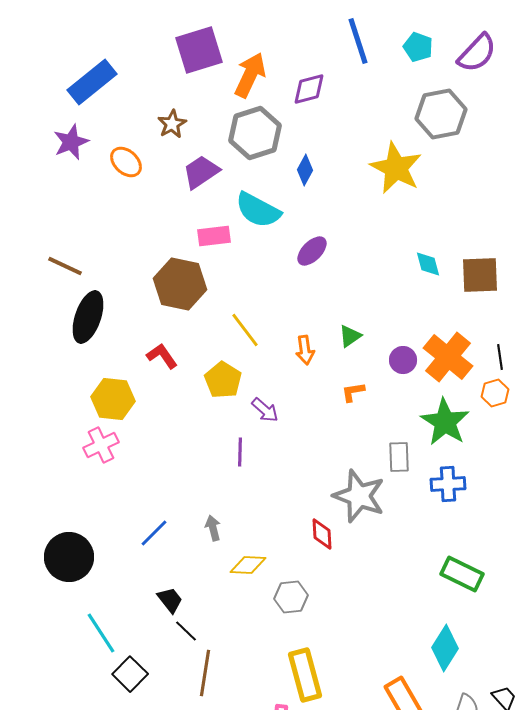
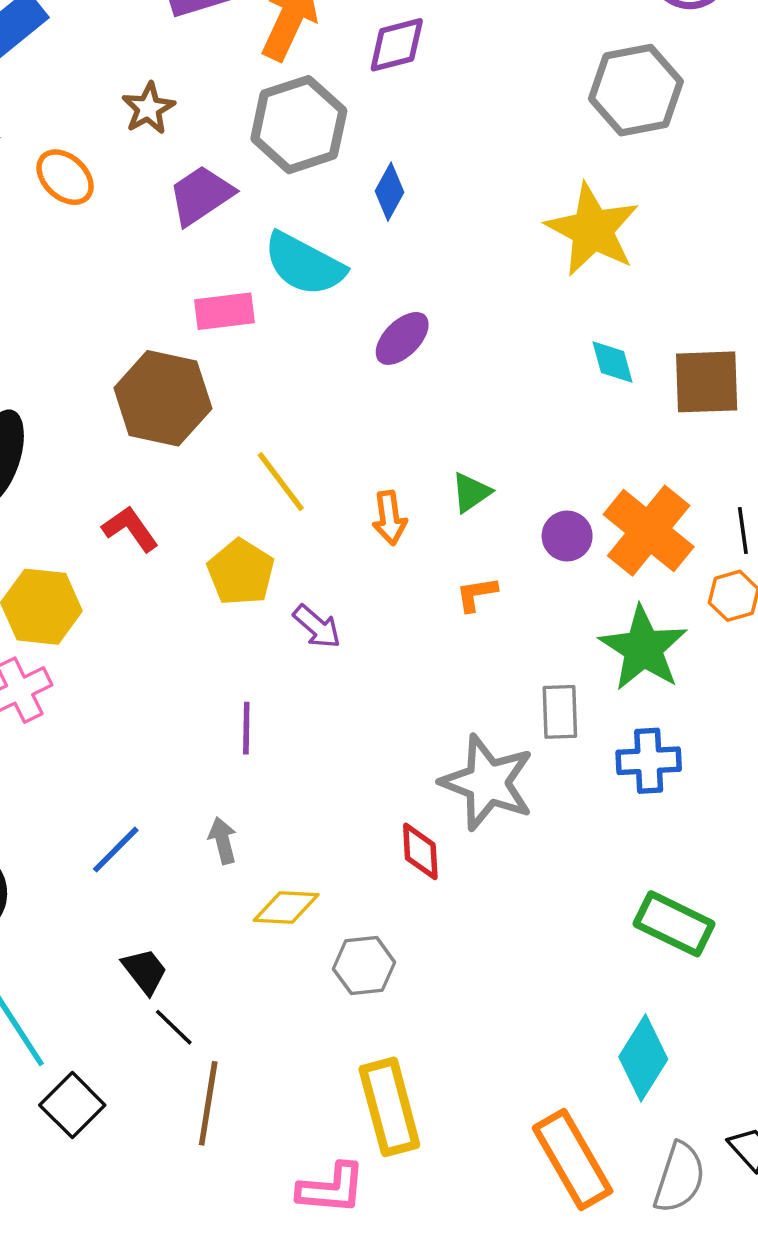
yellow star: (396, 168) -> (592, 230), moved
purple line: (240, 452) -> (246, 728), moved

